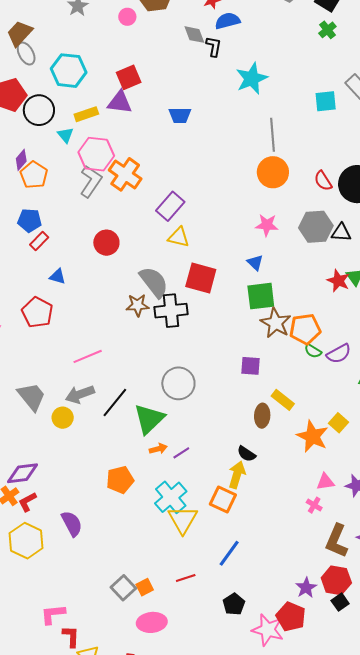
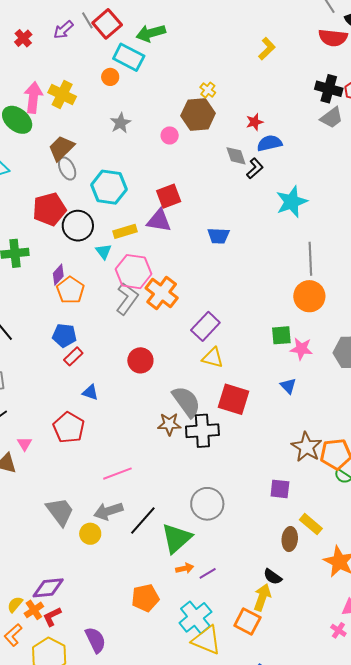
black L-shape: (214, 46) -> (255, 168), turned 35
green square: (261, 296) -> (281, 335), moved, size x0.7
yellow triangle: (183, 520) -> (207, 640), turned -40

